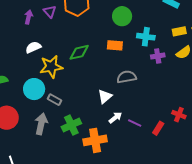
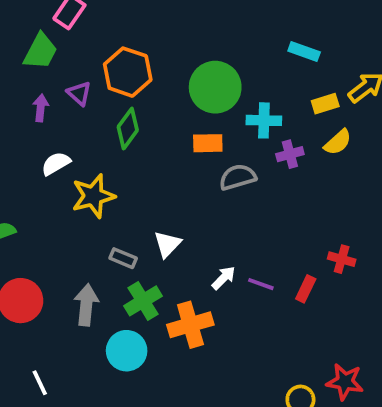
green circle: (122, 16) -> (215, 87), size x1.4
green diamond: (79, 52) -> (128, 129), moved, turned -35
gray semicircle: (127, 77) -> (238, 177), moved
cyan circle: (34, 89) -> (127, 351), moved
white triangle: (105, 96) -> (167, 244), moved
gray rectangle: (55, 100) -> (123, 258), moved

